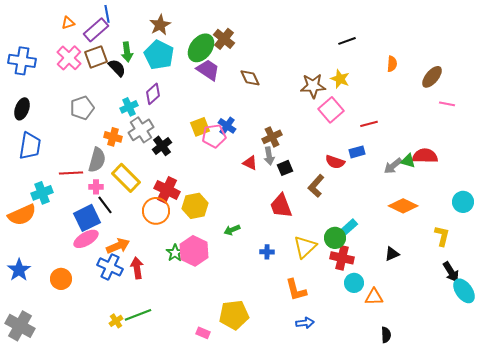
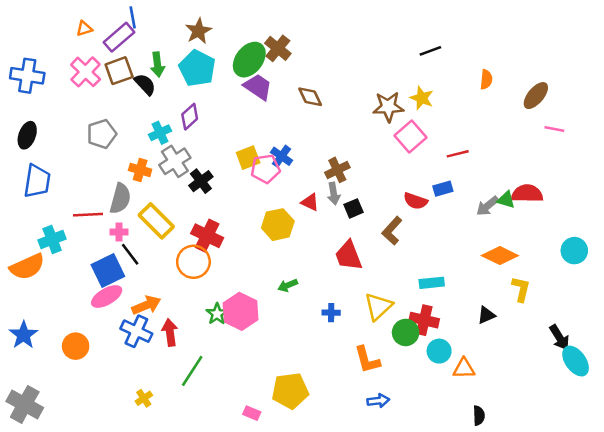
yellow hexagon: (195, 206) -> (278, 225), moved
cyan rectangle: (348, 228) -> (432, 283), turned 36
yellow L-shape: (442, 236) -> (521, 289), moved
green circle: (335, 238) -> (406, 332), moved
green line: (138, 315) -> (192, 371), moved, turned -36

